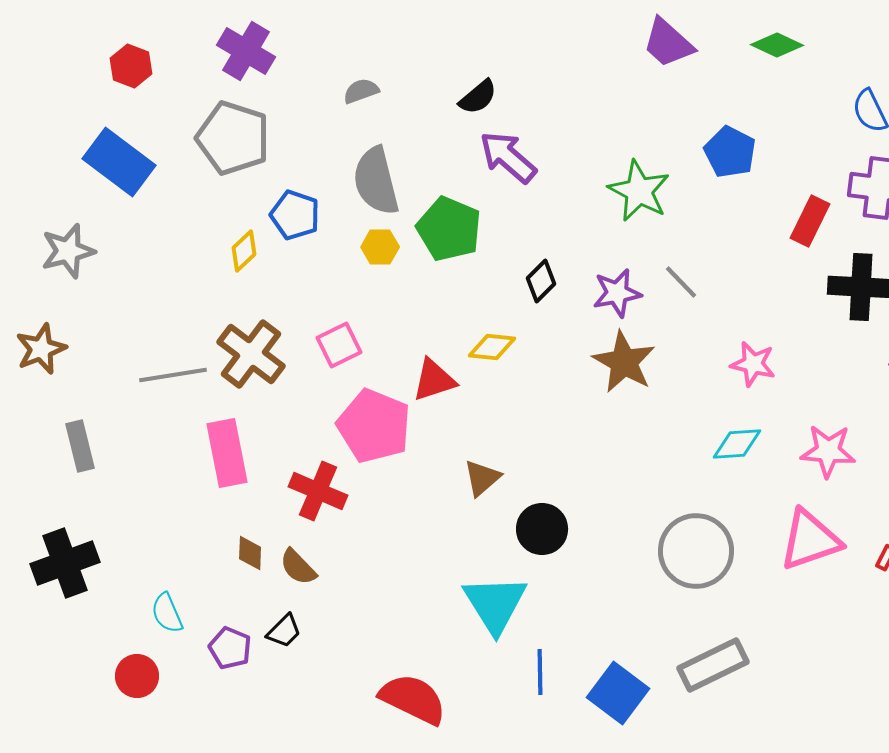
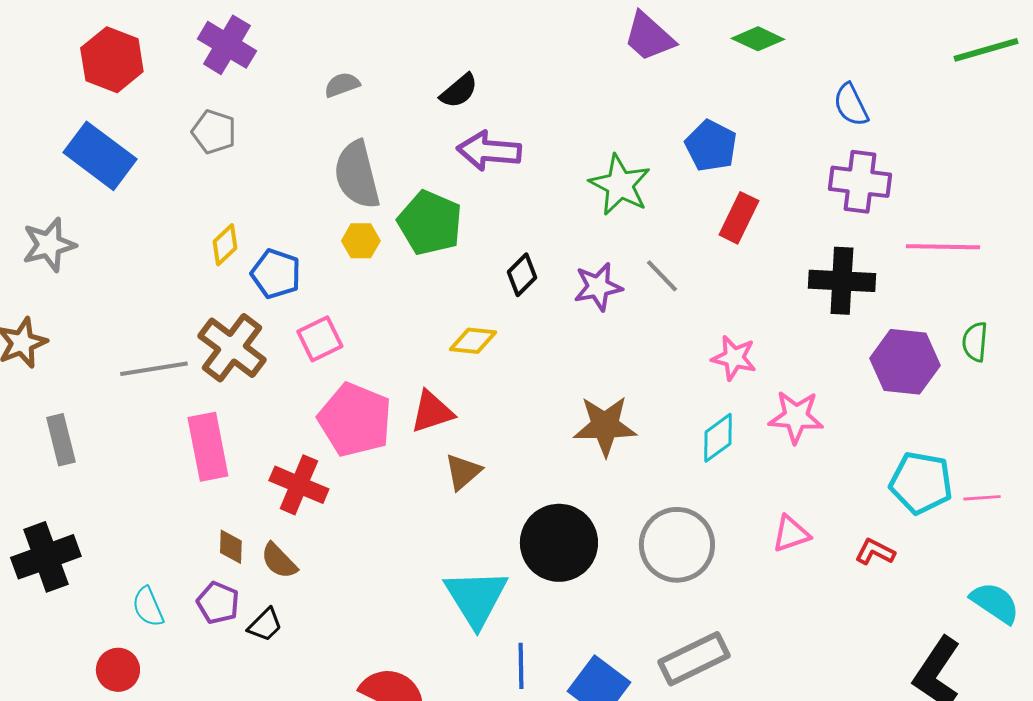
red hexagon: (131, 66) -> (112, 60), size x1.5
gray pentagon: (233, 138) -> (214, 132), size x0.6
purple arrow: (508, 157) -> (489, 151), turned -36
blue pentagon: (295, 215) -> (276, 274), moved
red rectangle: (810, 221) -> (739, 218), moved
brown star: (624, 362) -> (605, 426), moved, turned -30
red triangle: (434, 380) -> (432, 412), moved
cyan diamond: (737, 444) -> (718, 438), turned -33
pink star: (828, 451) -> (796, 417), moved
black circle: (542, 529) -> (559, 543), moved, size x1.5
pink triangle: (810, 540) -> (791, 534), size x0.6
purple pentagon: (230, 648) -> (218, 603), moved

